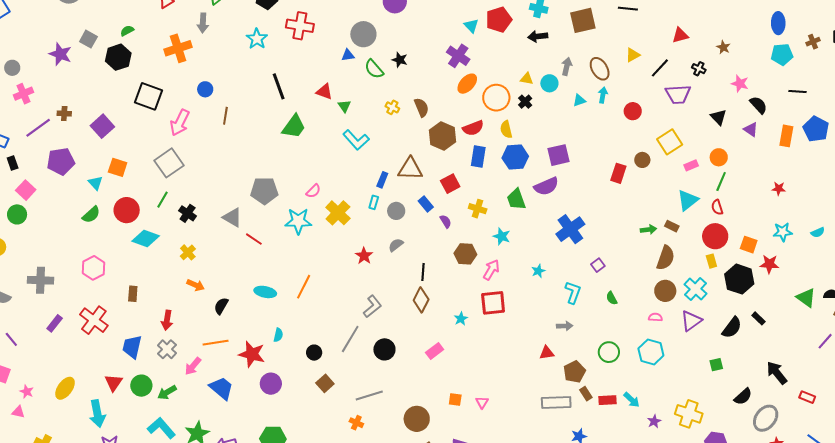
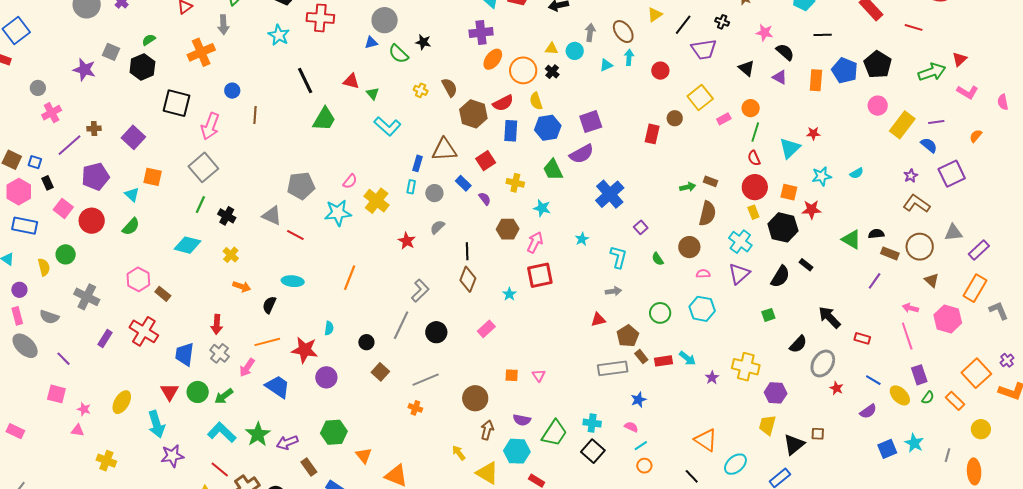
purple cross: (458, 56) -> (481, 33), turned -35
cyan triangle: (688, 200) -> (790, 148), moved
red circle: (127, 210) -> (92, 221), moved
green circle: (17, 214) -> (66, 254), moved
gray cross: (40, 280) -> (87, 297), turned 30
brown circle: (665, 291) -> (689, 247), moved
cyan ellipse: (265, 292) -> (293, 281), moved
brown rectangle: (133, 294) -> (163, 294), moved, turned -49

